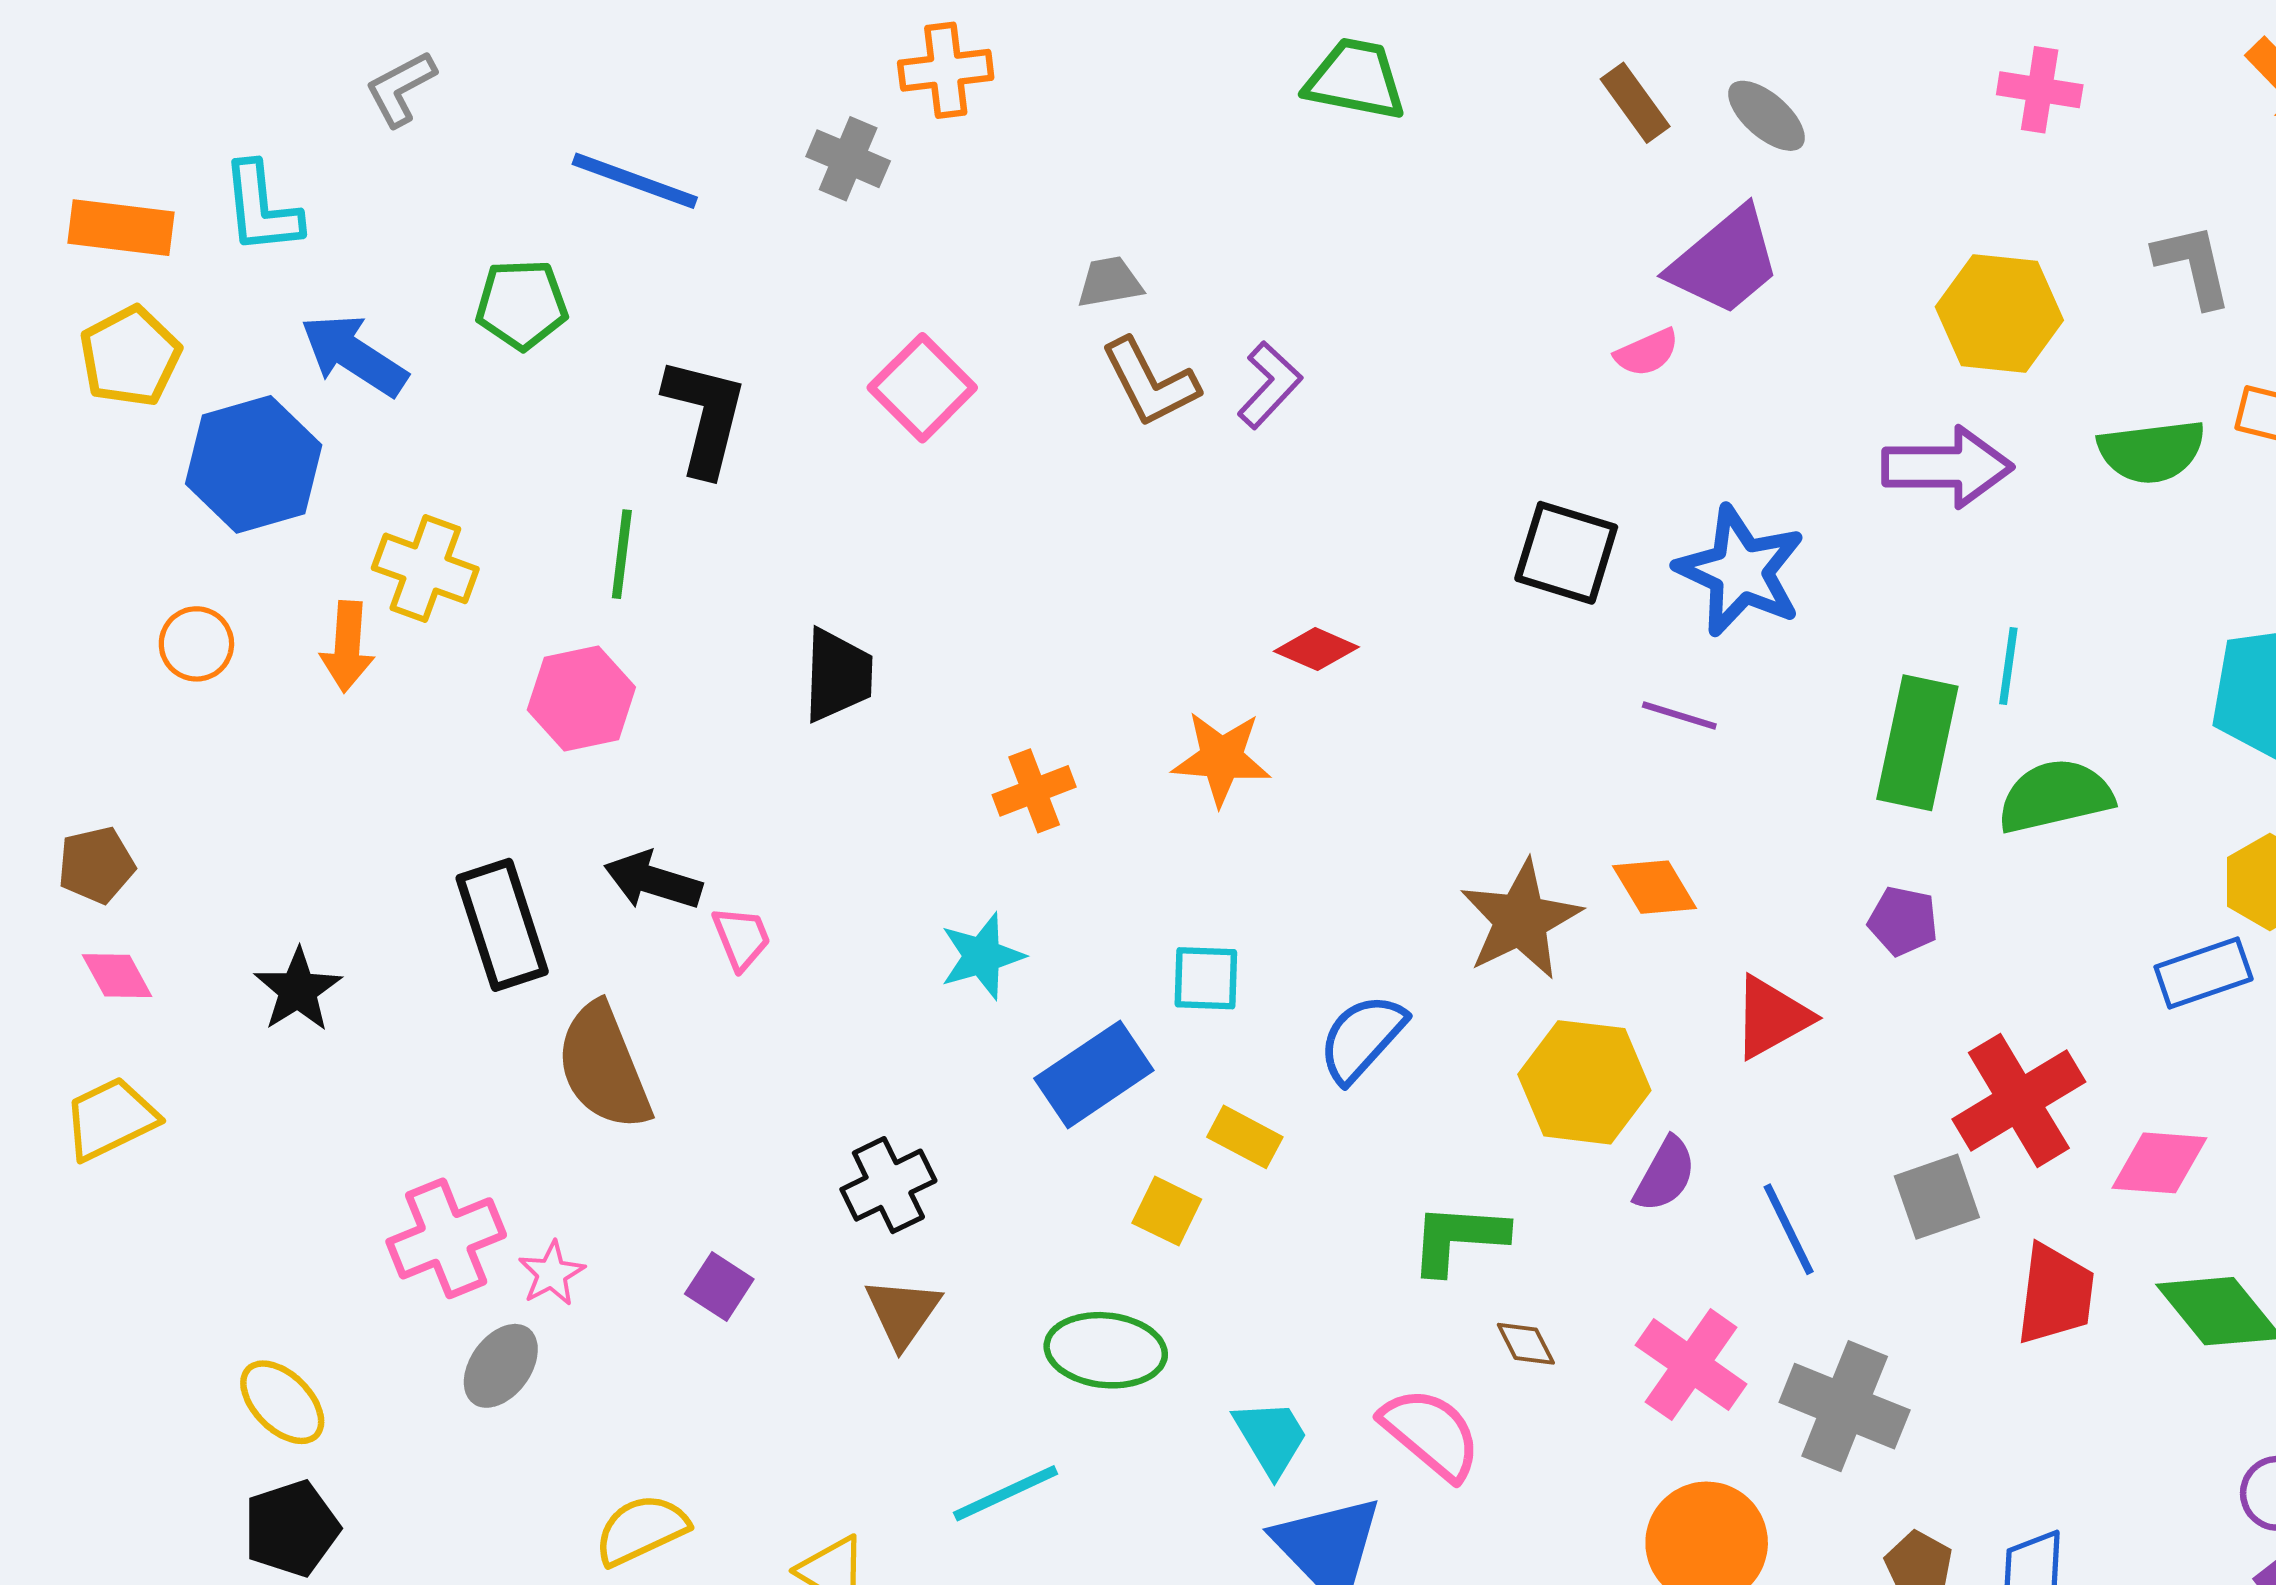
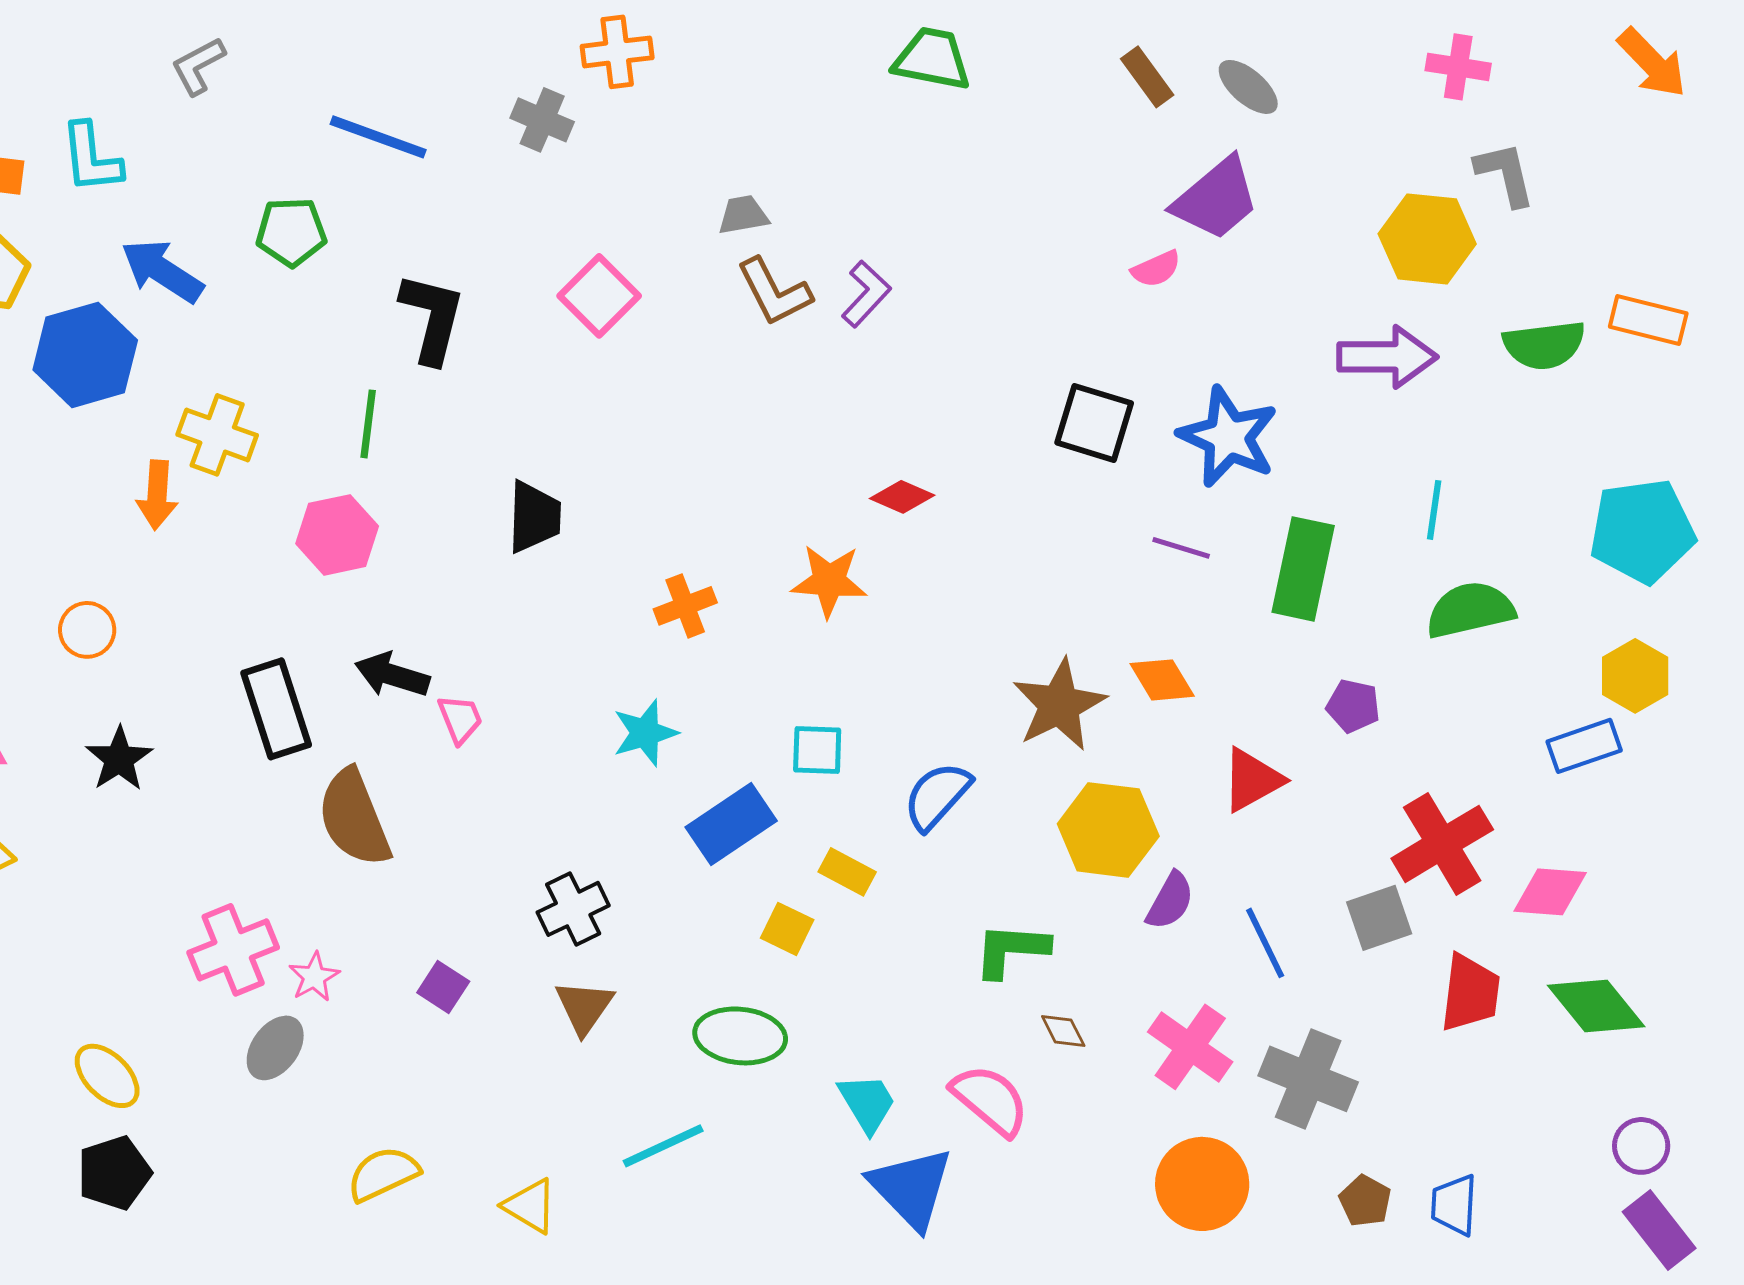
gray L-shape: (2193, 265) -> (1505, 174), moved
orange circle: (196, 644) -> (87, 630), moved
green rectangle: (1917, 743) -> (1303, 569), moved

